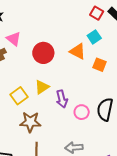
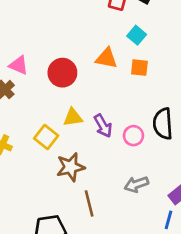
cyan square: (94, 37) -> (137, 35), moved
yellow triangle: (42, 87) -> (73, 117), turned 42

